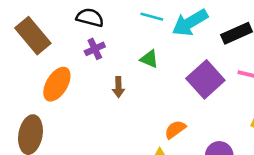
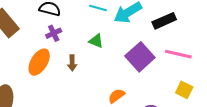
orange ellipse: (57, 84) -> (39, 62), moved

